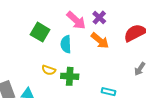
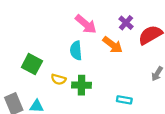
purple cross: (99, 18) -> (126, 23), moved
green square: (40, 32) -> (32, 64), moved

